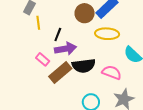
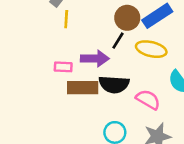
black line: (58, 34) -> (118, 41), moved
pink rectangle: (43, 59) -> (63, 67), turned -48
brown rectangle: (60, 72) -> (83, 88), turned 30

